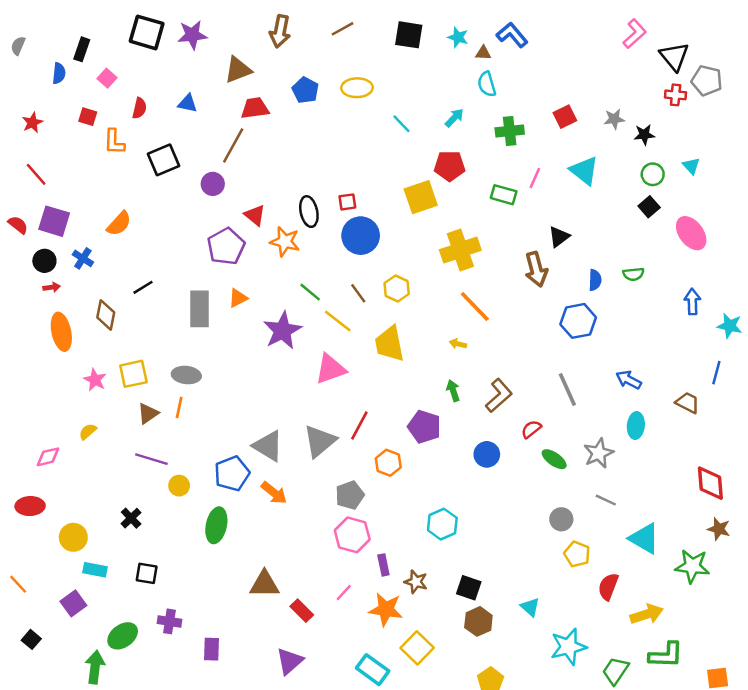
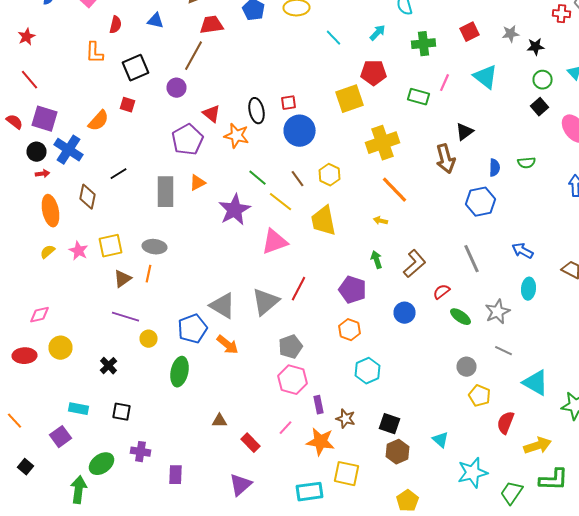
red square: (88, 117) -> (128, 105), moved
blue cross: (83, 258) -> (68, 150), size x1.6
yellow semicircle: (88, 432) -> (48, 252), moved
orange hexagon: (388, 463) -> (350, 330), moved
yellow circle: (73, 537) -> (60, 348), moved
brown triangle: (264, 584) -> (220, 421), size x0.6
yellow square: (417, 648) -> (346, 474), turned -32
cyan rectangle: (373, 670) -> (310, 492), turned -44

